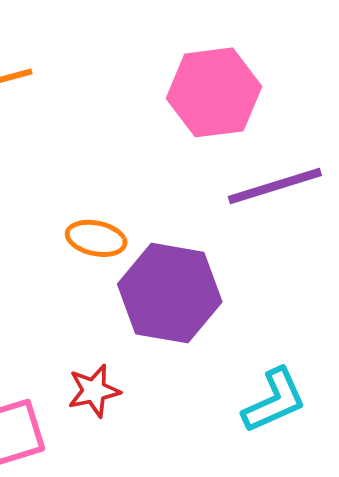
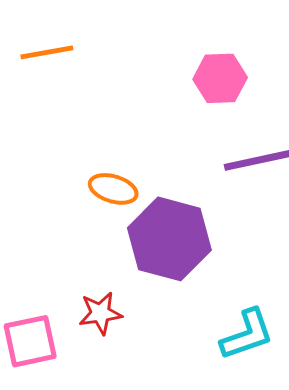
pink hexagon: (214, 92) -> (220, 78), size x0.7

